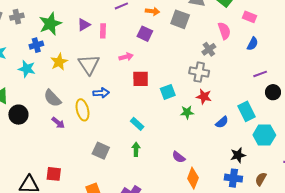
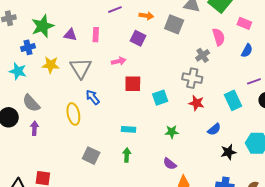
purple triangle: (84, 25) -> (70, 35), moved, turned 40
yellow star: (59, 62) -> (51, 65), turned 30
blue arrow: (101, 93) -> (93, 97), turned -126
gray semicircle: (52, 98) -> (31, 103), moved
cyan rectangle: (247, 111) -> (233, 100), moved
green star: (187, 112) -> (172, 132), moved
purple arrow: (58, 123) -> (34, 128), moved, turned -128
cyan rectangle: (137, 124) -> (128, 129), turned -40
black star: (238, 155) -> (228, 152), moved

